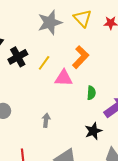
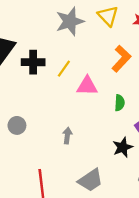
black cross: (18, 57) -> (33, 62), turned 30
orange L-shape: (81, 57) -> (121, 59), moved

